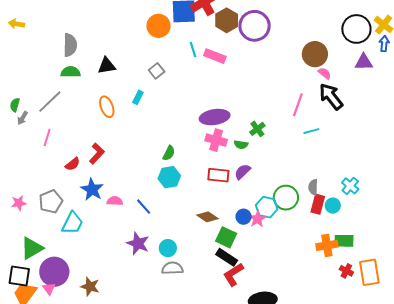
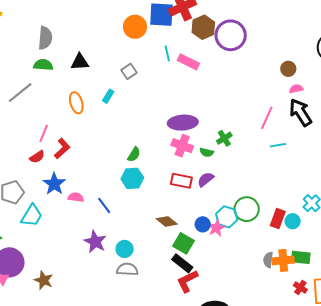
brown circle: (315, 54) -> (288, 69), size x0.6
pink semicircle: (325, 73) -> (296, 89), turned -56
pink line: (47, 138) -> (44, 133), moved
gray semicircle: (313, 187) -> (268, 260), moved

